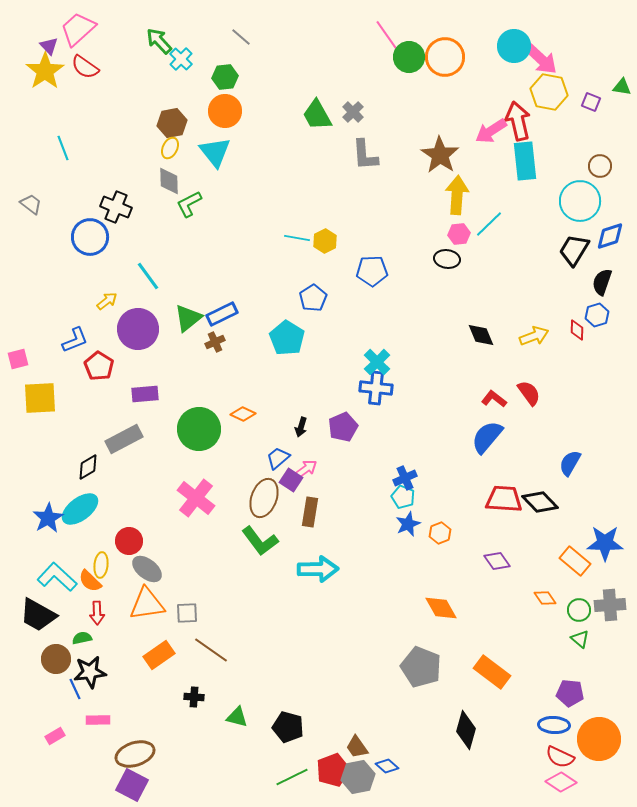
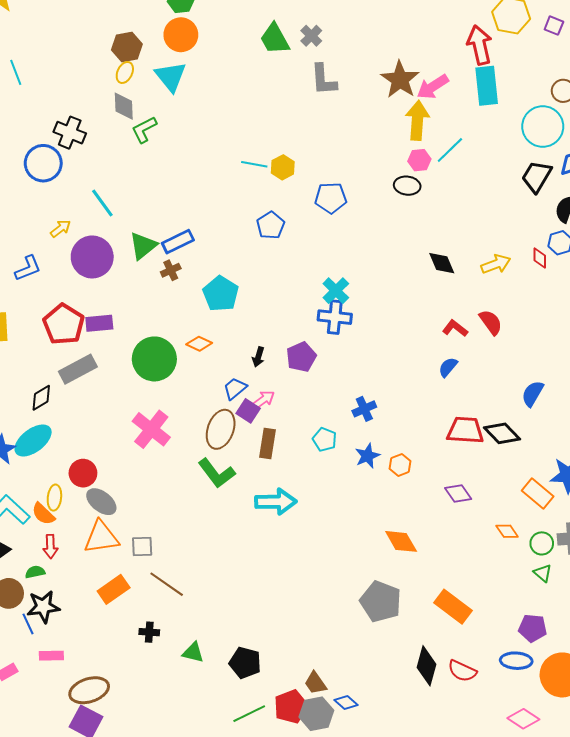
pink arrow: (491, 131) -> (433, 87), moved
cyan pentagon: (287, 338) -> (221, 294), moved
red pentagon: (99, 366) -> (64, 324), moved, size x1.4
blue semicircle: (487, 437) -> (448, 367), size x0.6
cyan pentagon: (403, 497) -> (325, 439), moved
red semicircle: (560, 757) -> (462, 671), moved

